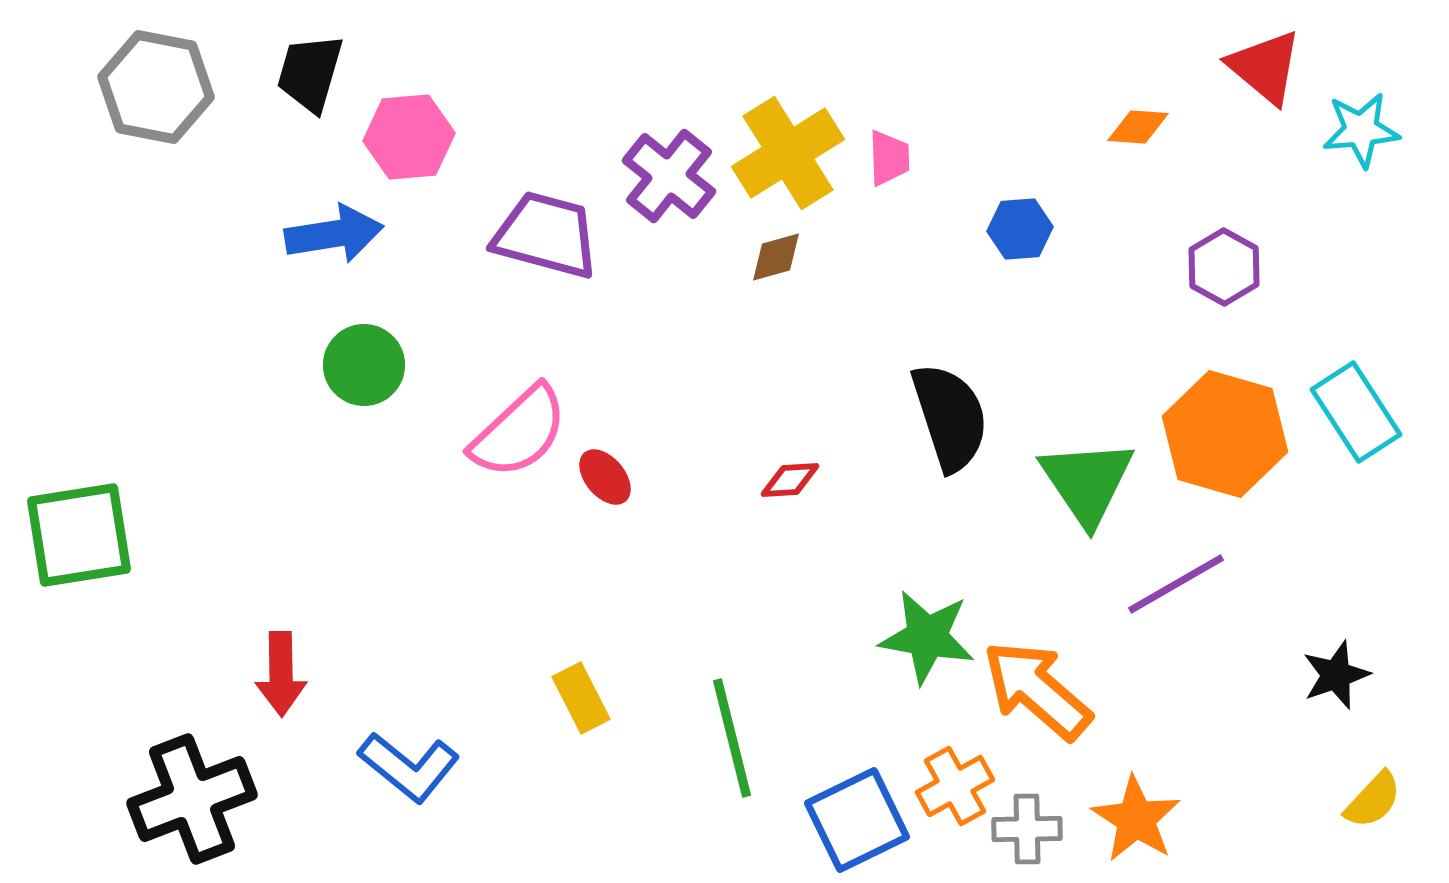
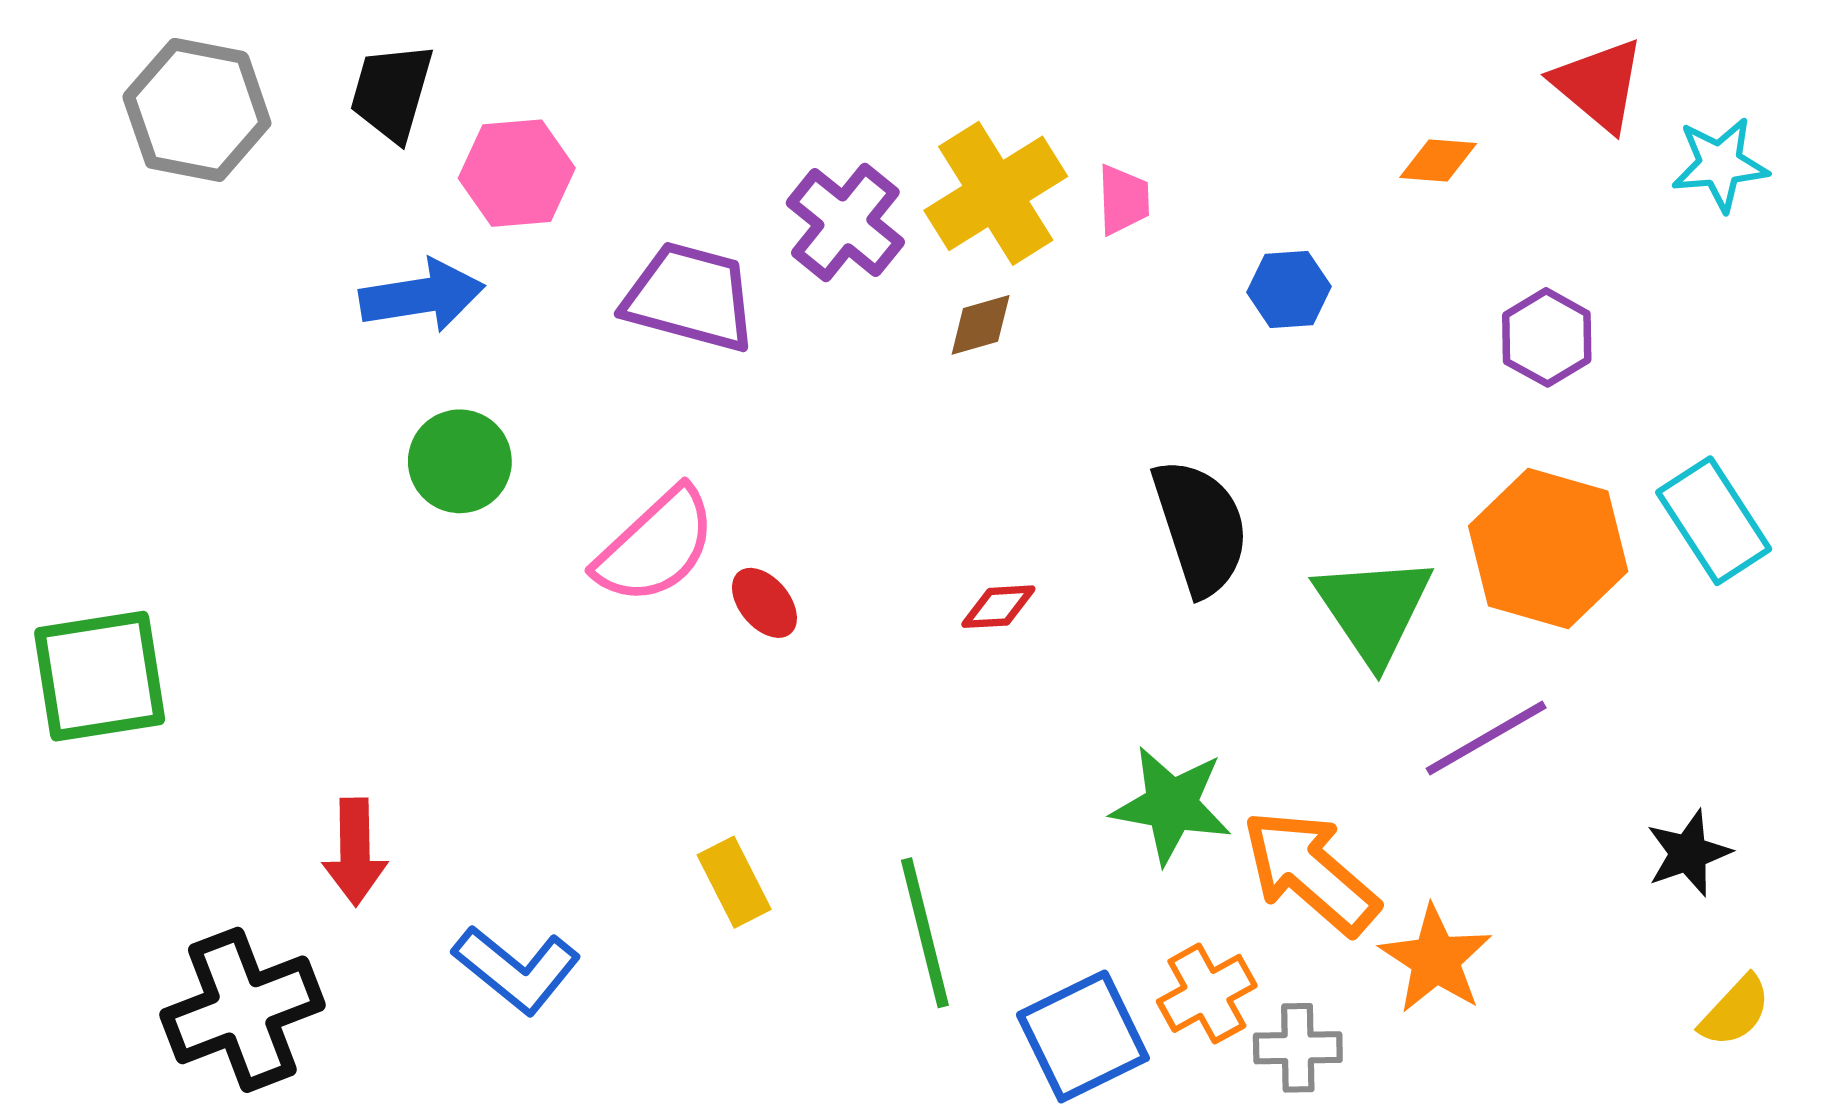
orange star: (1136, 819) -> (1436, 959), moved

